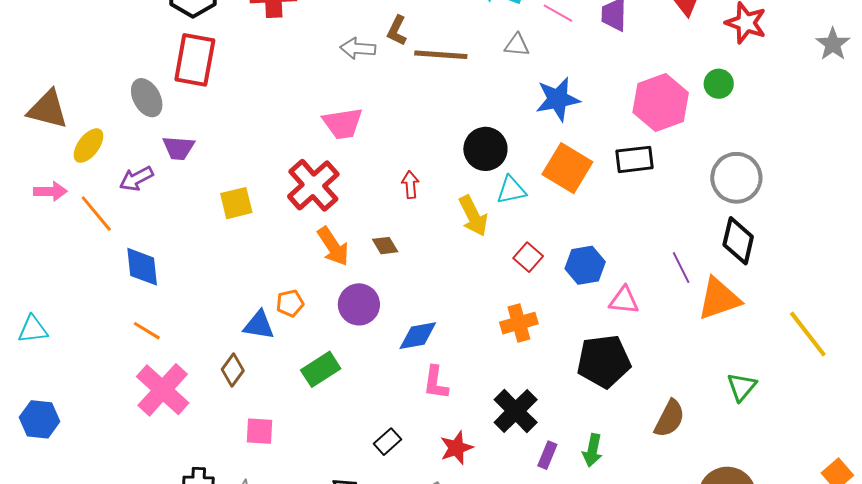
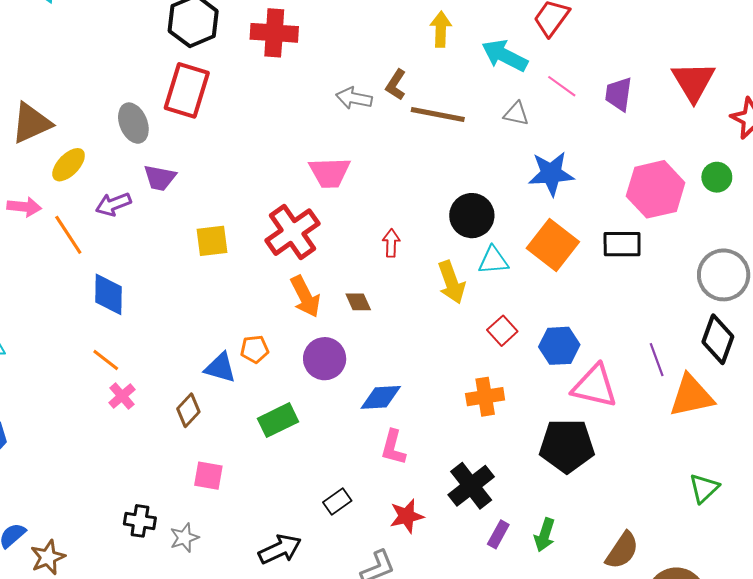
brown triangle: (48, 109) -> (31, 123), turned -45
pink triangle: (624, 300) -> (595, 386), size x1.5
pink cross: (163, 390) -> (122, 396), moved, size x0.5
brown semicircle: (670, 419) -> (622, 550), moved

